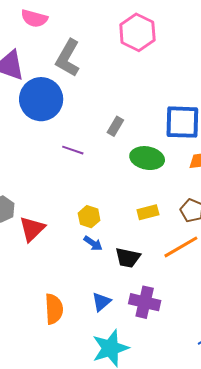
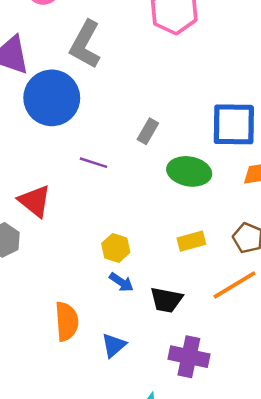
red triangle: (32, 229) -> (35, 201), moved, turned -36
blue triangle: (101, 302) -> (114, 345), moved
orange semicircle: (54, 309) -> (67, 321), moved

